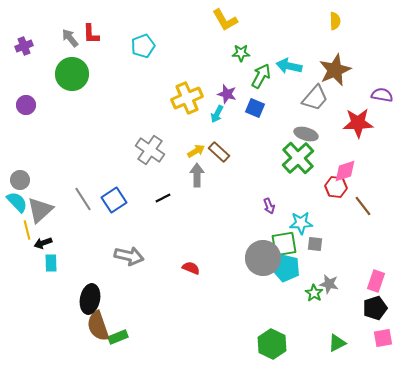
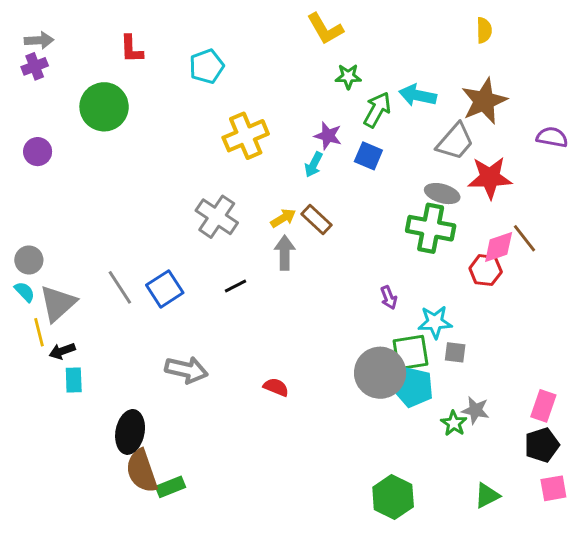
gray arrow: (70, 38) -> (39, 40), moved, turned 126
yellow cross: (187, 98) -> (246, 136), moved
red star: (358, 123) -> (490, 178), moved
green cross: (298, 158) -> (431, 228), turned -36
cyan semicircle: (17, 202) -> (25, 292), size x0.7
brown line: (363, 206) -> (525, 238), moved

